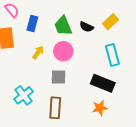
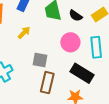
pink circle: (63, 51) -> (70, 42), moved
brown rectangle: (55, 108) -> (47, 83), moved

